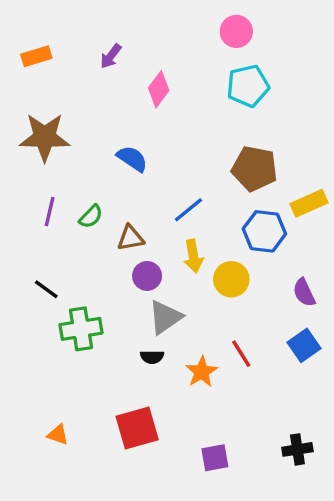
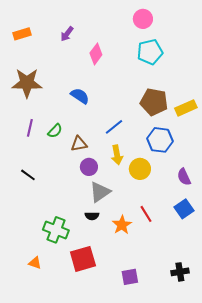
yellow rectangle: (309, 203) -> (186, 108), moved
green cross: (81, 329) -> (56, 230), moved, turned 30

